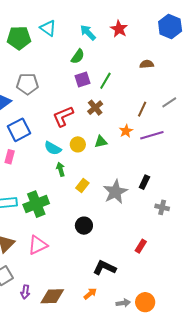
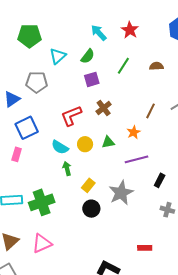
cyan triangle: (48, 28) -> (58, 56), moved, turned 42
green line: (105, 81) -> (123, 66), moved
purple line: (152, 135) -> (136, 159), moved
black rectangle: (144, 182) -> (160, 180), moved
black circle: (84, 226) -> (91, 209), moved
red rectangle: (141, 246) -> (145, 248), turned 56

